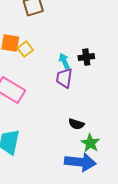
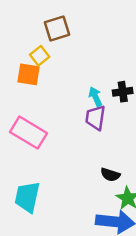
yellow square: (25, 49) -> (40, 56), moved

